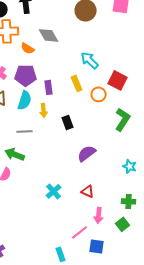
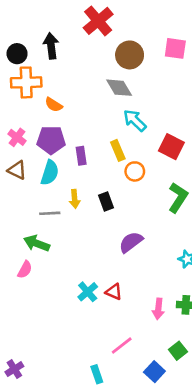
gray diamond: (49, 35) -> (119, 88), moved
orange circle: (99, 94) -> (135, 171), moved
yellow arrow: (44, 110) -> (75, 199), moved
red triangle: (88, 191) -> (114, 292), moved
pink arrow: (99, 215) -> (158, 309), moved
green square: (123, 224) -> (178, 351), moved
blue square: (97, 246) -> (154, 372), moved, turned 35

